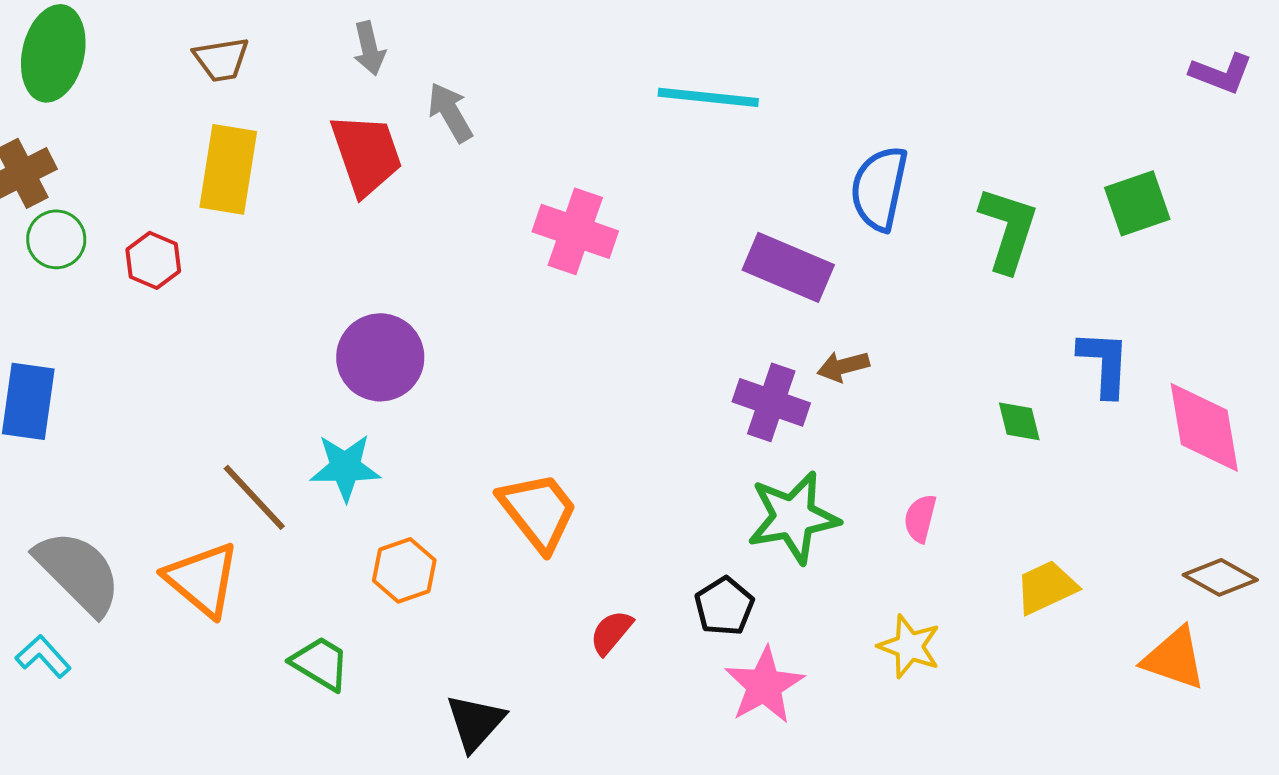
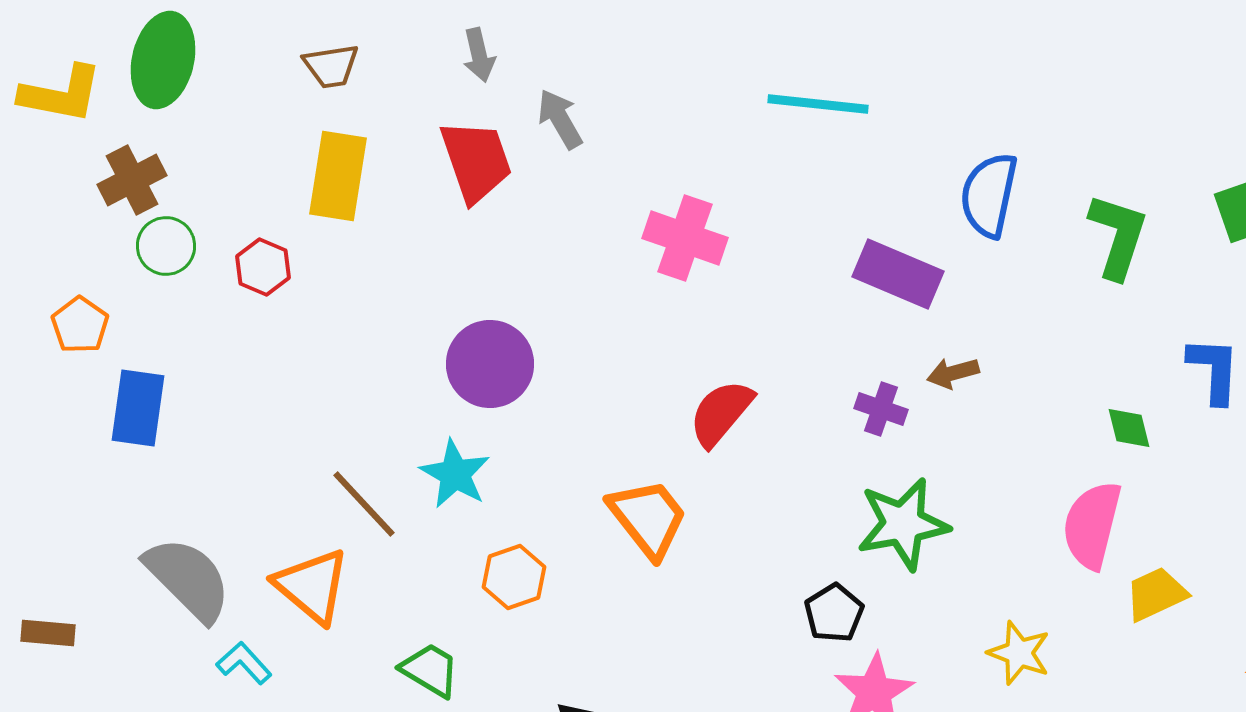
purple cross: (771, 402) -> (881, 409), size x0.7
cyan star: (345, 467) -> (455, 474), turned 30
pink semicircle: (920, 518) -> (1092, 525), moved, size x1.8
red semicircle: (611, 632) -> (721, 413), moved, size x1.5
cyan L-shape: (43, 656) -> (244, 663), moved

